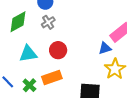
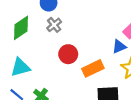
cyan triangle: (28, 54) -> (20, 67), moved
orange rectangle: (52, 78) -> (93, 68), moved

